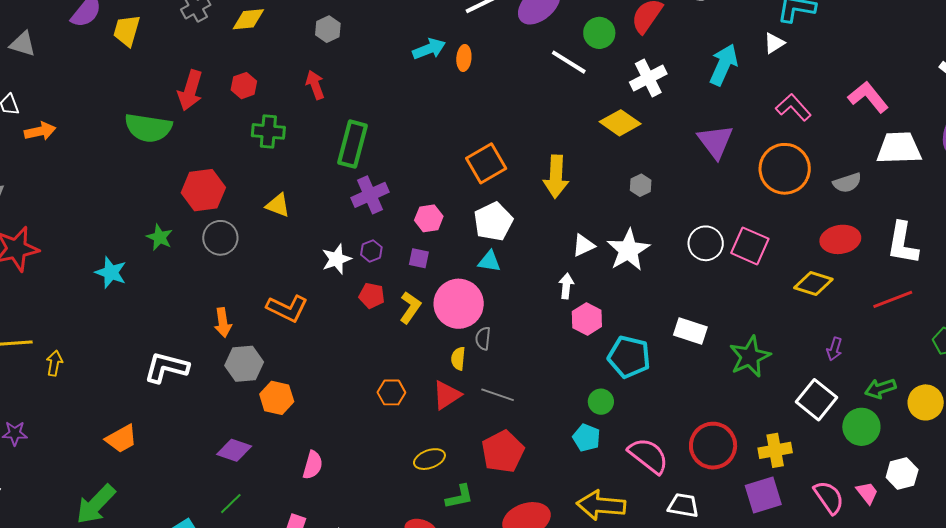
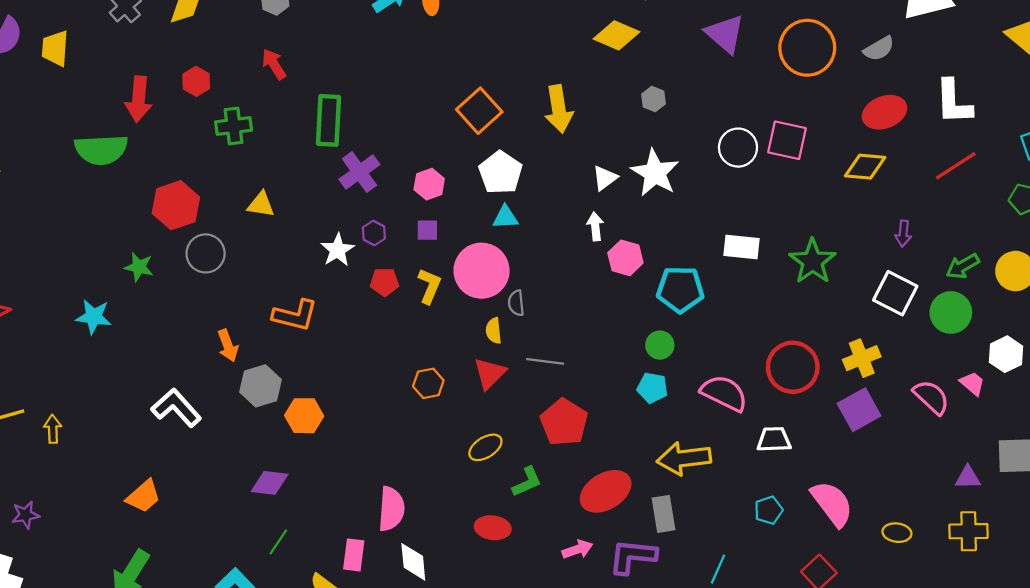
white L-shape: (166, 367) -> (176, 408), turned 45
pink semicircle: (313, 465) -> (391, 509), moved, size x1.4

